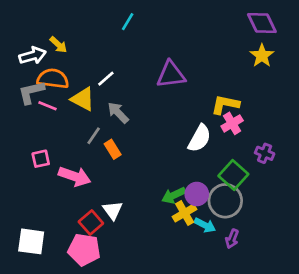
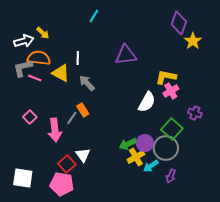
purple diamond: (262, 23) -> (179, 23), moved, turned 45
white line: (106, 79) -> (78, 58), turned -48
gray line: (94, 136) -> (72, 118), moved
pink square: (41, 159) -> (30, 117), turned -32
pink arrow: (75, 176) -> (55, 130), turned 65
cyan arrow: (205, 225) -> (151, 166), turned 119

